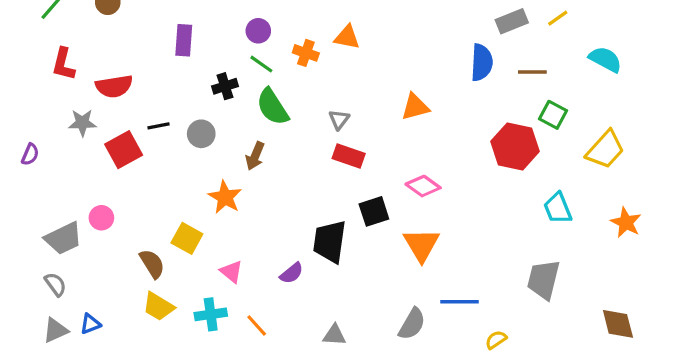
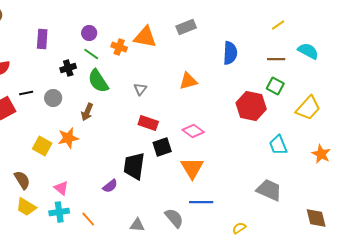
gray rectangle: (512, 21) -> (186, 27), moved
orange triangle: (347, 37) -> (145, 37), size x1.4
brown line: (532, 72) -> (276, 59), moved
red rectangle: (349, 156) -> (148, 123), moved
orange star: (225, 197) -> (68, 138), turned 30
yellow square: (187, 238) -> (42, 146), moved
pink triangle: (231, 272) -> (61, 188), moved
gray trapezoid: (543, 280) -> (269, 190), turned 100
blue line: (460, 302) -> (201, 202), moved
gray semicircle: (412, 324) -> (174, 218), moved, turned -70

